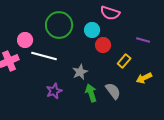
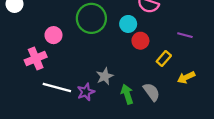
white line: (44, 56) -> (57, 87), moved
gray star: (80, 72) -> (105, 76), moved

